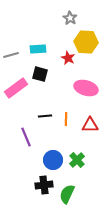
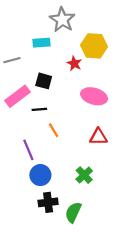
gray star: (70, 18) -> (62, 20), moved, size x1.6
cyan rectangle: (38, 49) -> (41, 43), moved
black line: (45, 116) -> (39, 109), moved
orange line: (66, 119) -> (54, 130), moved, turned -32
blue circle: (53, 160) -> (40, 175), moved

